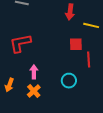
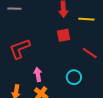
red square: (76, 44) -> (64, 35), moved
red line: (89, 59) -> (90, 53), turned -42

